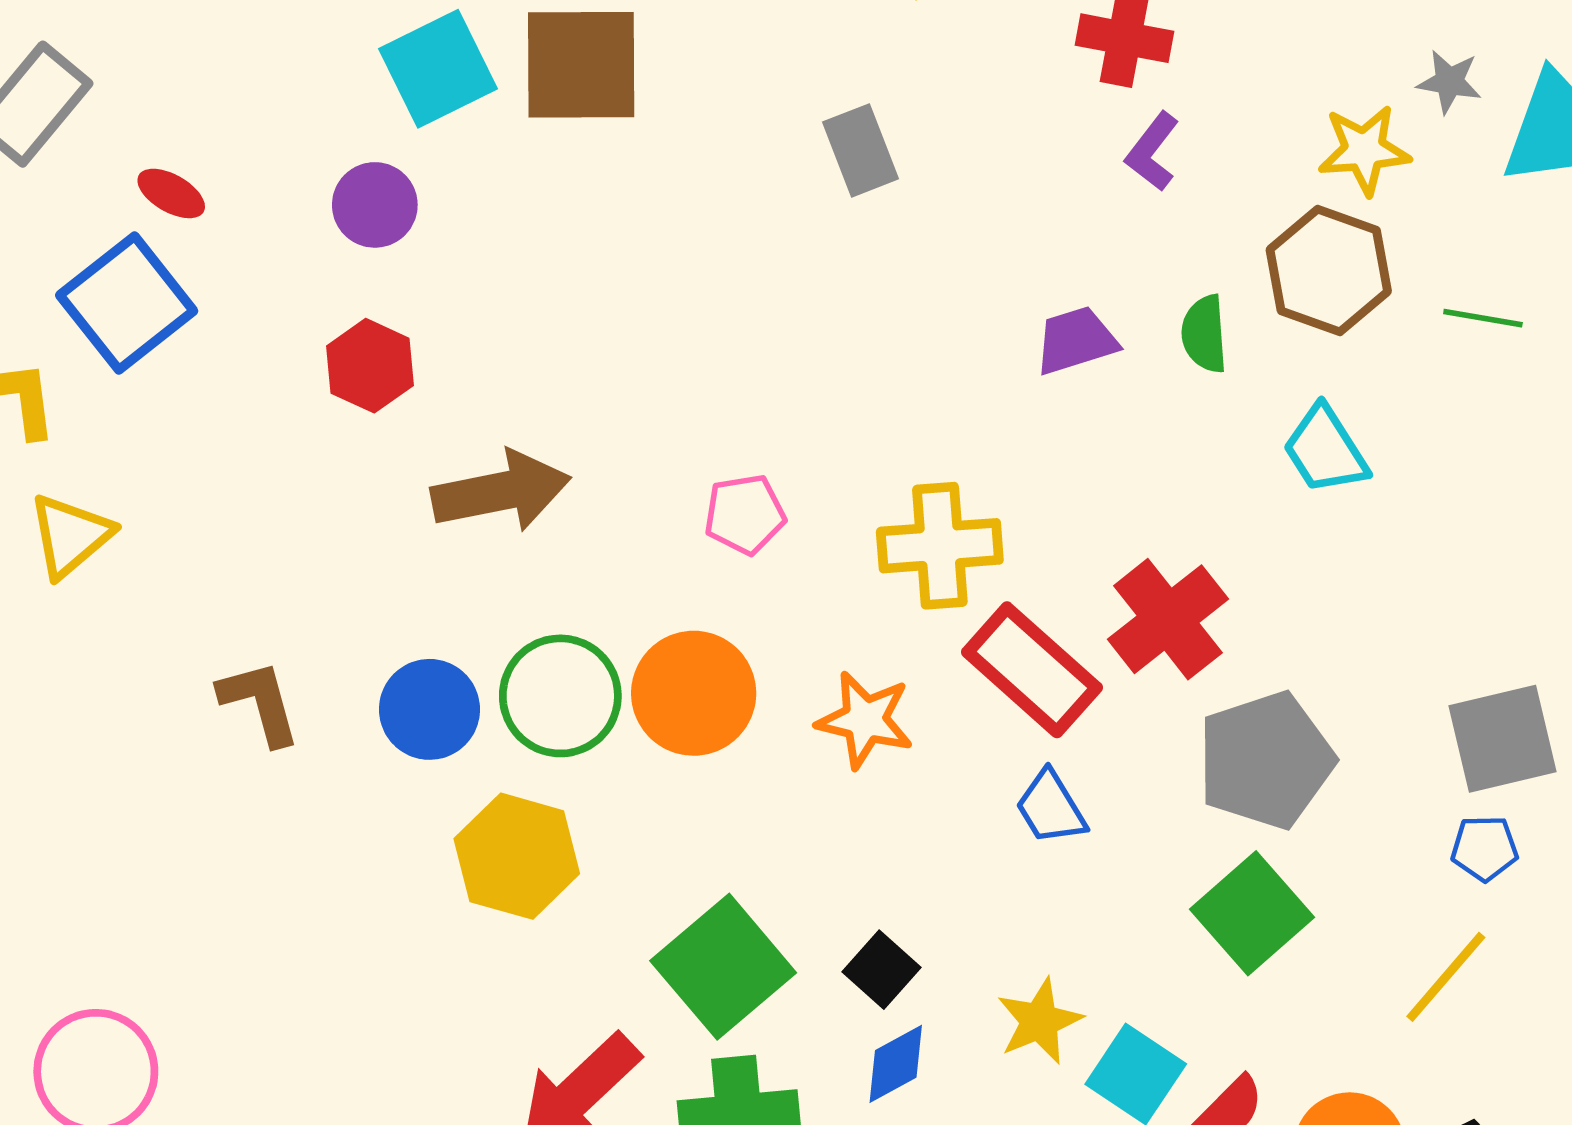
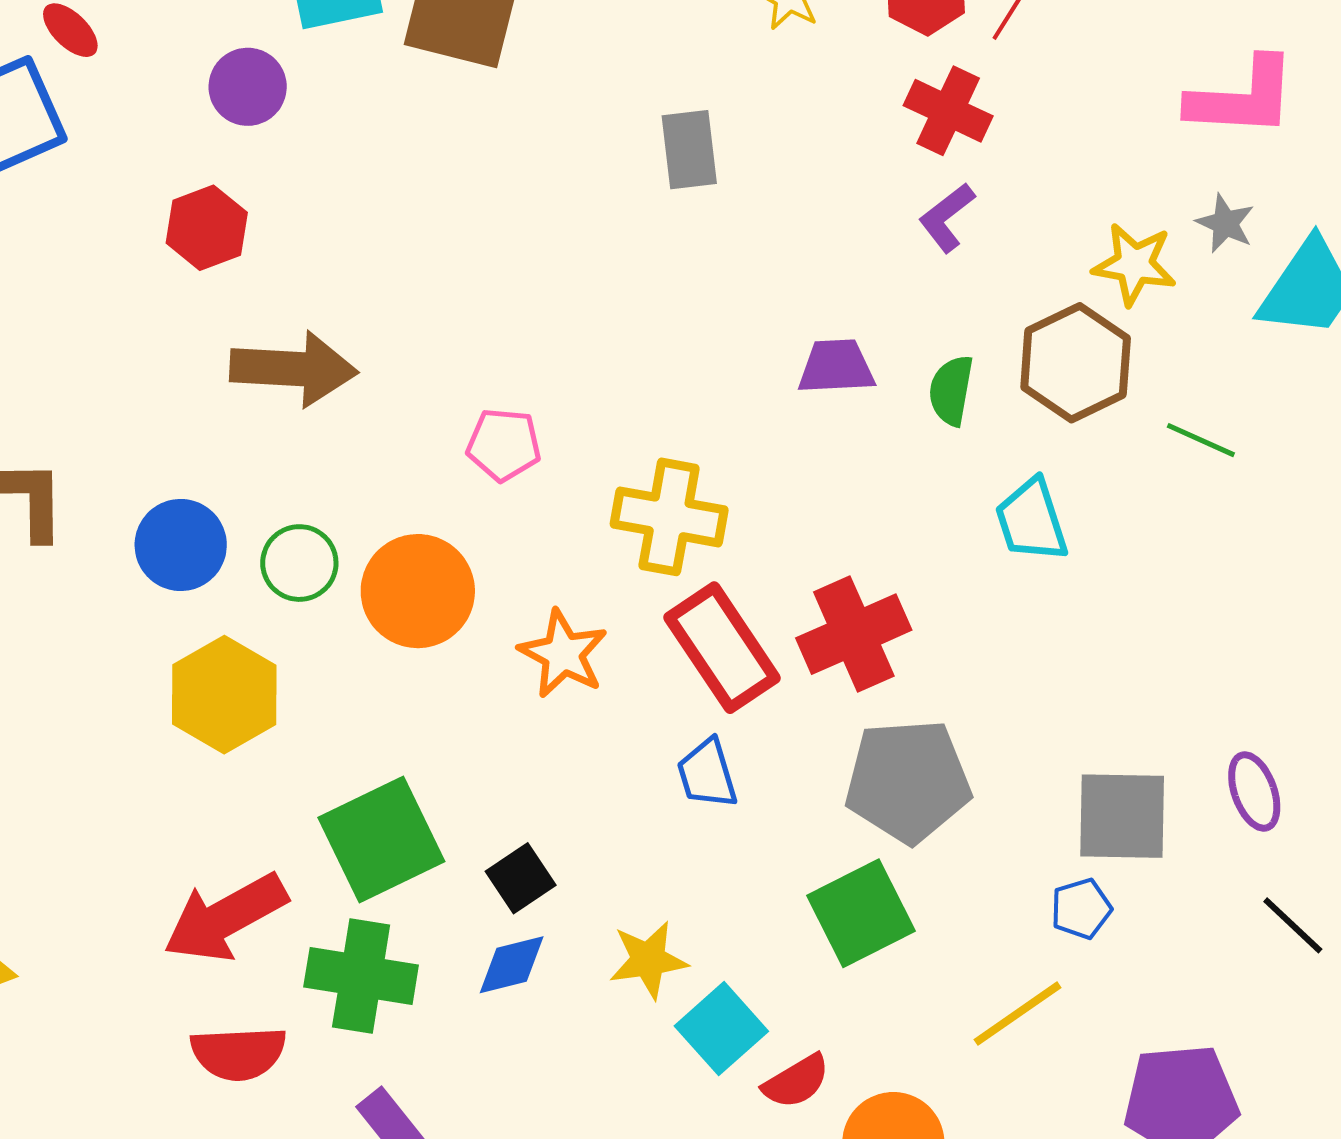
green circle: (560, 696) -> (299, 563), size x0.7
blue pentagon: (1485, 848) -> (1081, 909), turned -30

